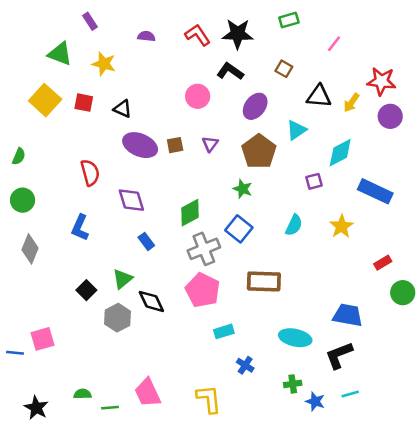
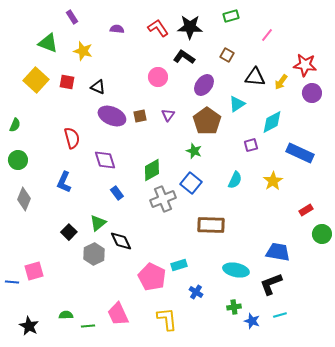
pink pentagon: (203, 290) -> (152, 277), moved

